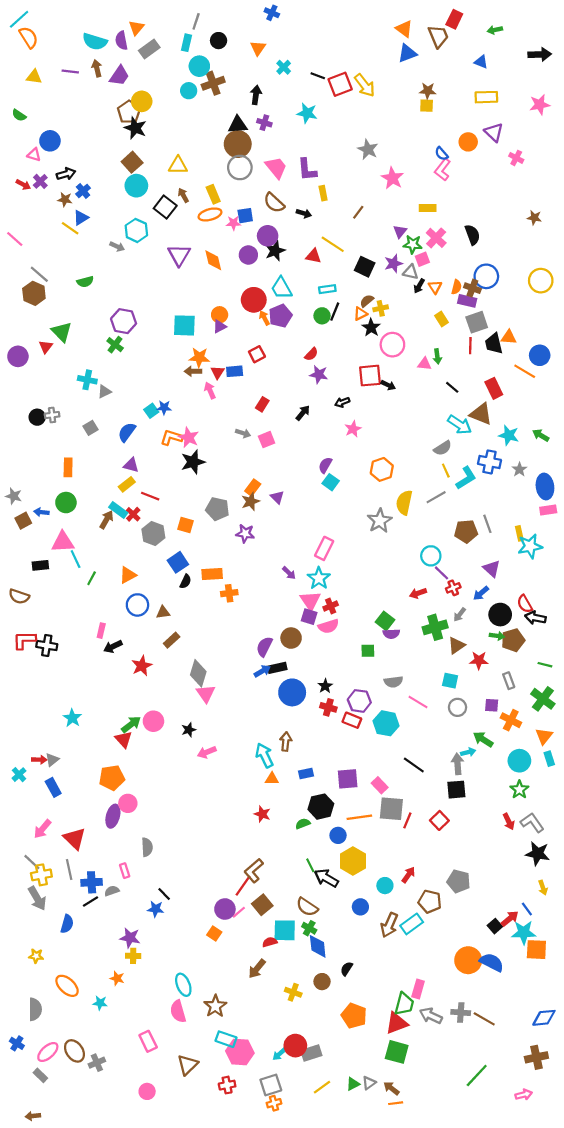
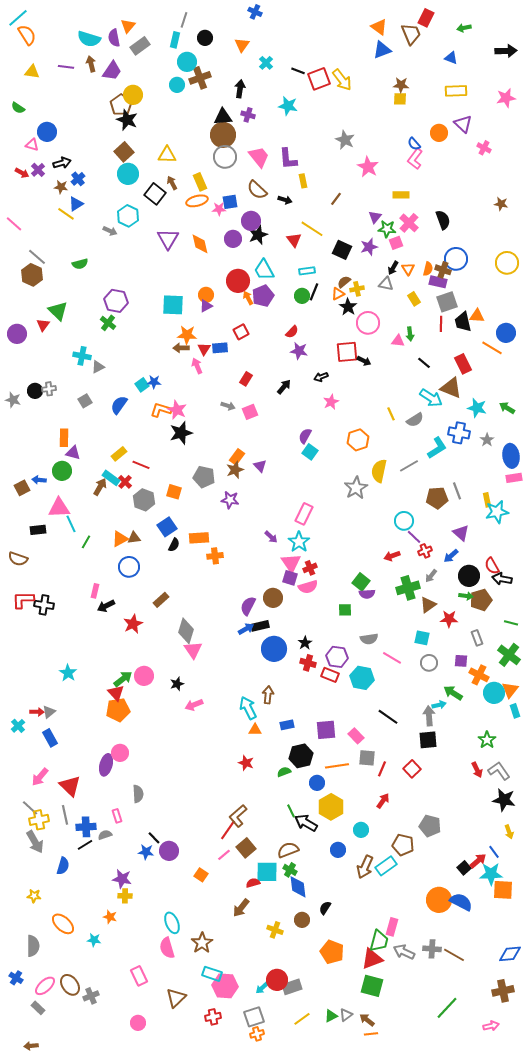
red triangle: (313, 256) -> (294, 240), turned 42
gray triangle: (411, 272) -> (386, 284), moved
purple triangle: (131, 465) -> (73, 453), moved
yellow line: (446, 471) -> (391, 414), moved
gray star: (14, 496) -> (13, 400), moved
brown triangle: (163, 612) -> (134, 538), moved
cyan circle: (519, 761) -> (494, 693), moved
orange pentagon: (112, 778) -> (118, 710), moved
gray square: (391, 809) -> (367, 758), size x0.7
red arrow: (408, 875) -> (383, 801), moved
brown semicircle: (307, 907) -> (288, 850), turned 125
purple circle: (225, 909) -> (169, 851), moved

